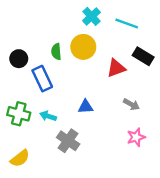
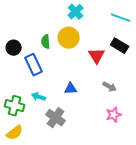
cyan line: (127, 23) -> (121, 18), moved
red triangle: (116, 68) -> (97, 56), turned -42
green cross: (19, 114) -> (15, 106), moved

